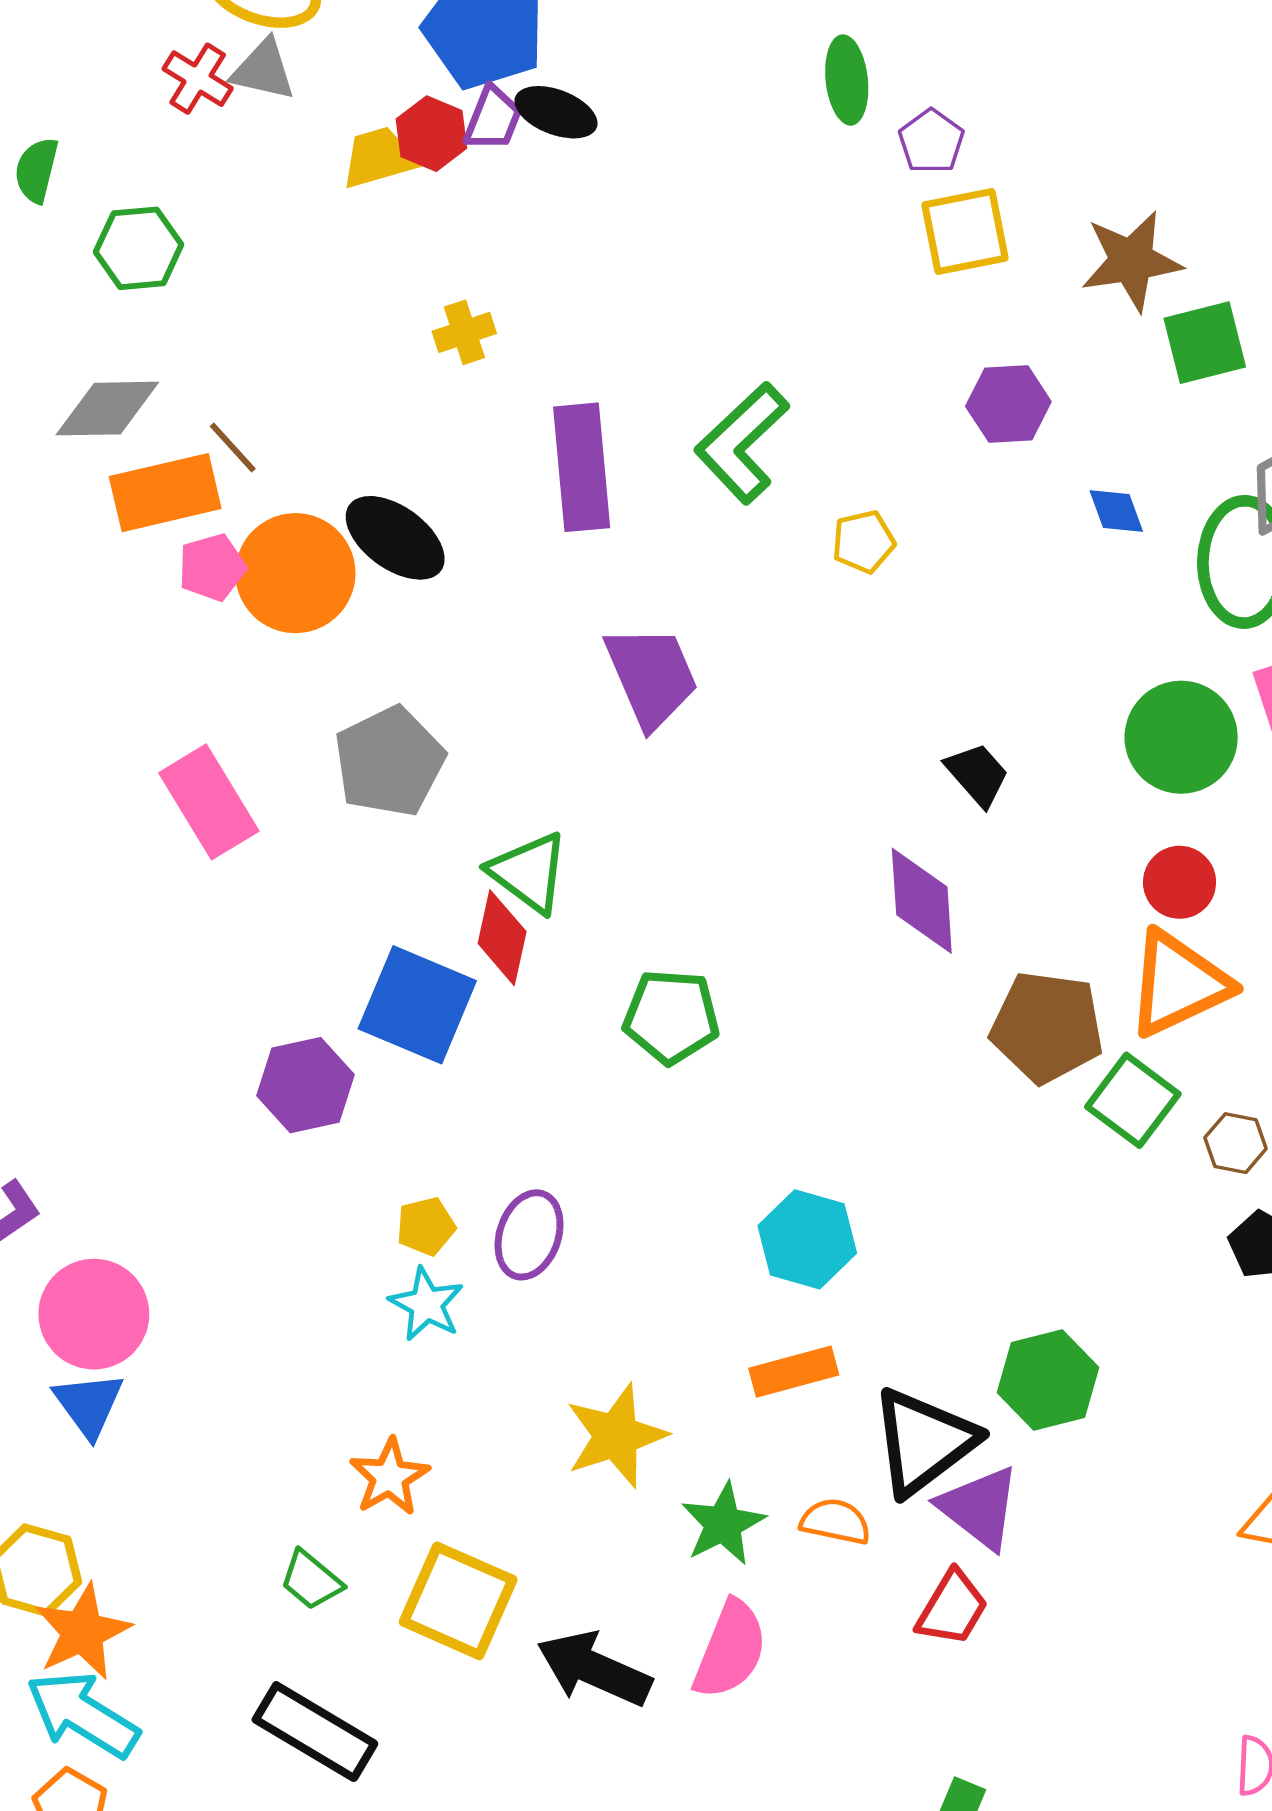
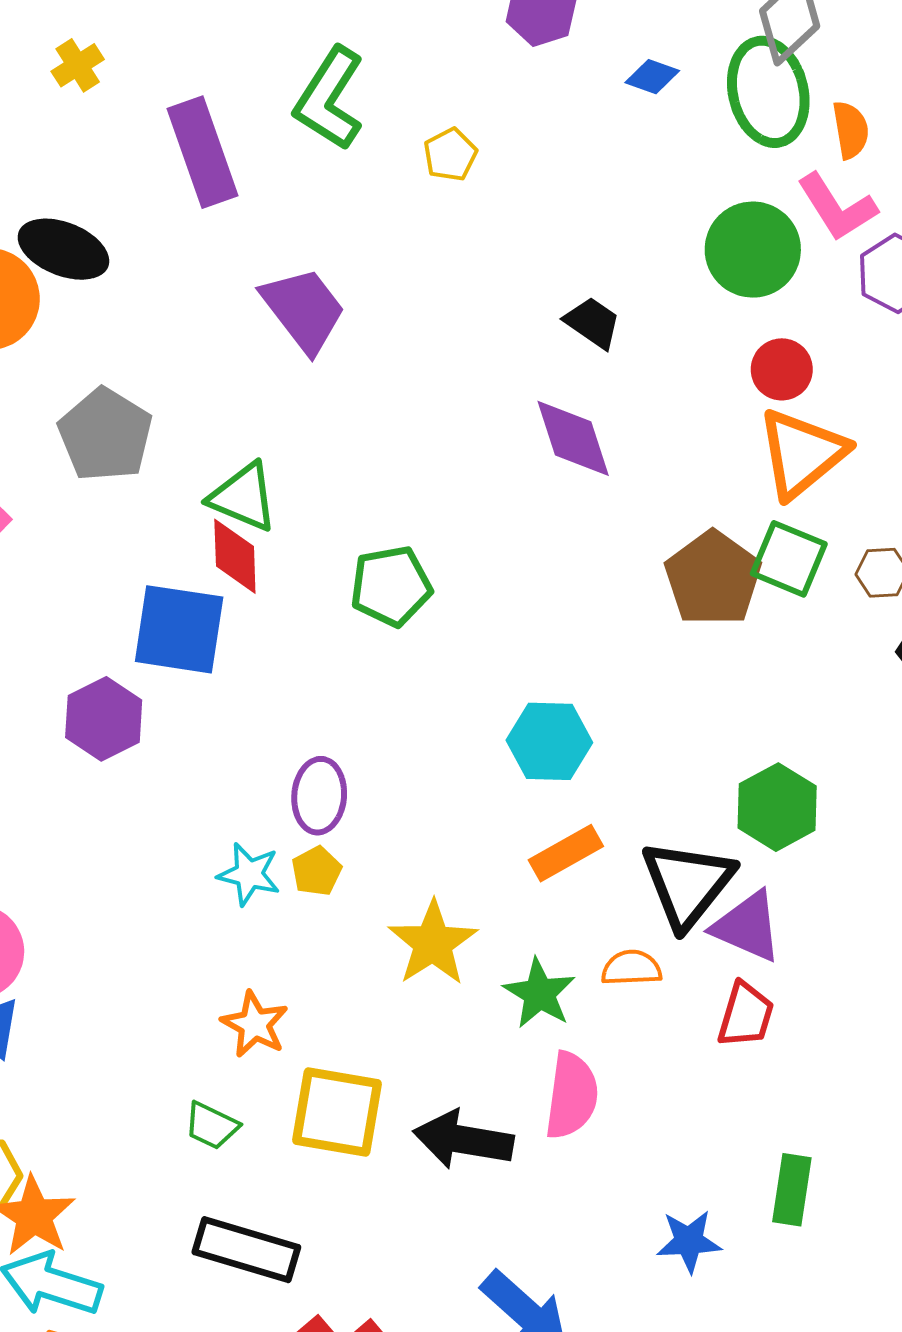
blue diamond: (1116, 511) -> (652, 77), turned -36
brown pentagon: (1047, 1027) -> (713, 578), moved, turned -30
yellow pentagon: (426, 1226) -> (316, 871), moved

